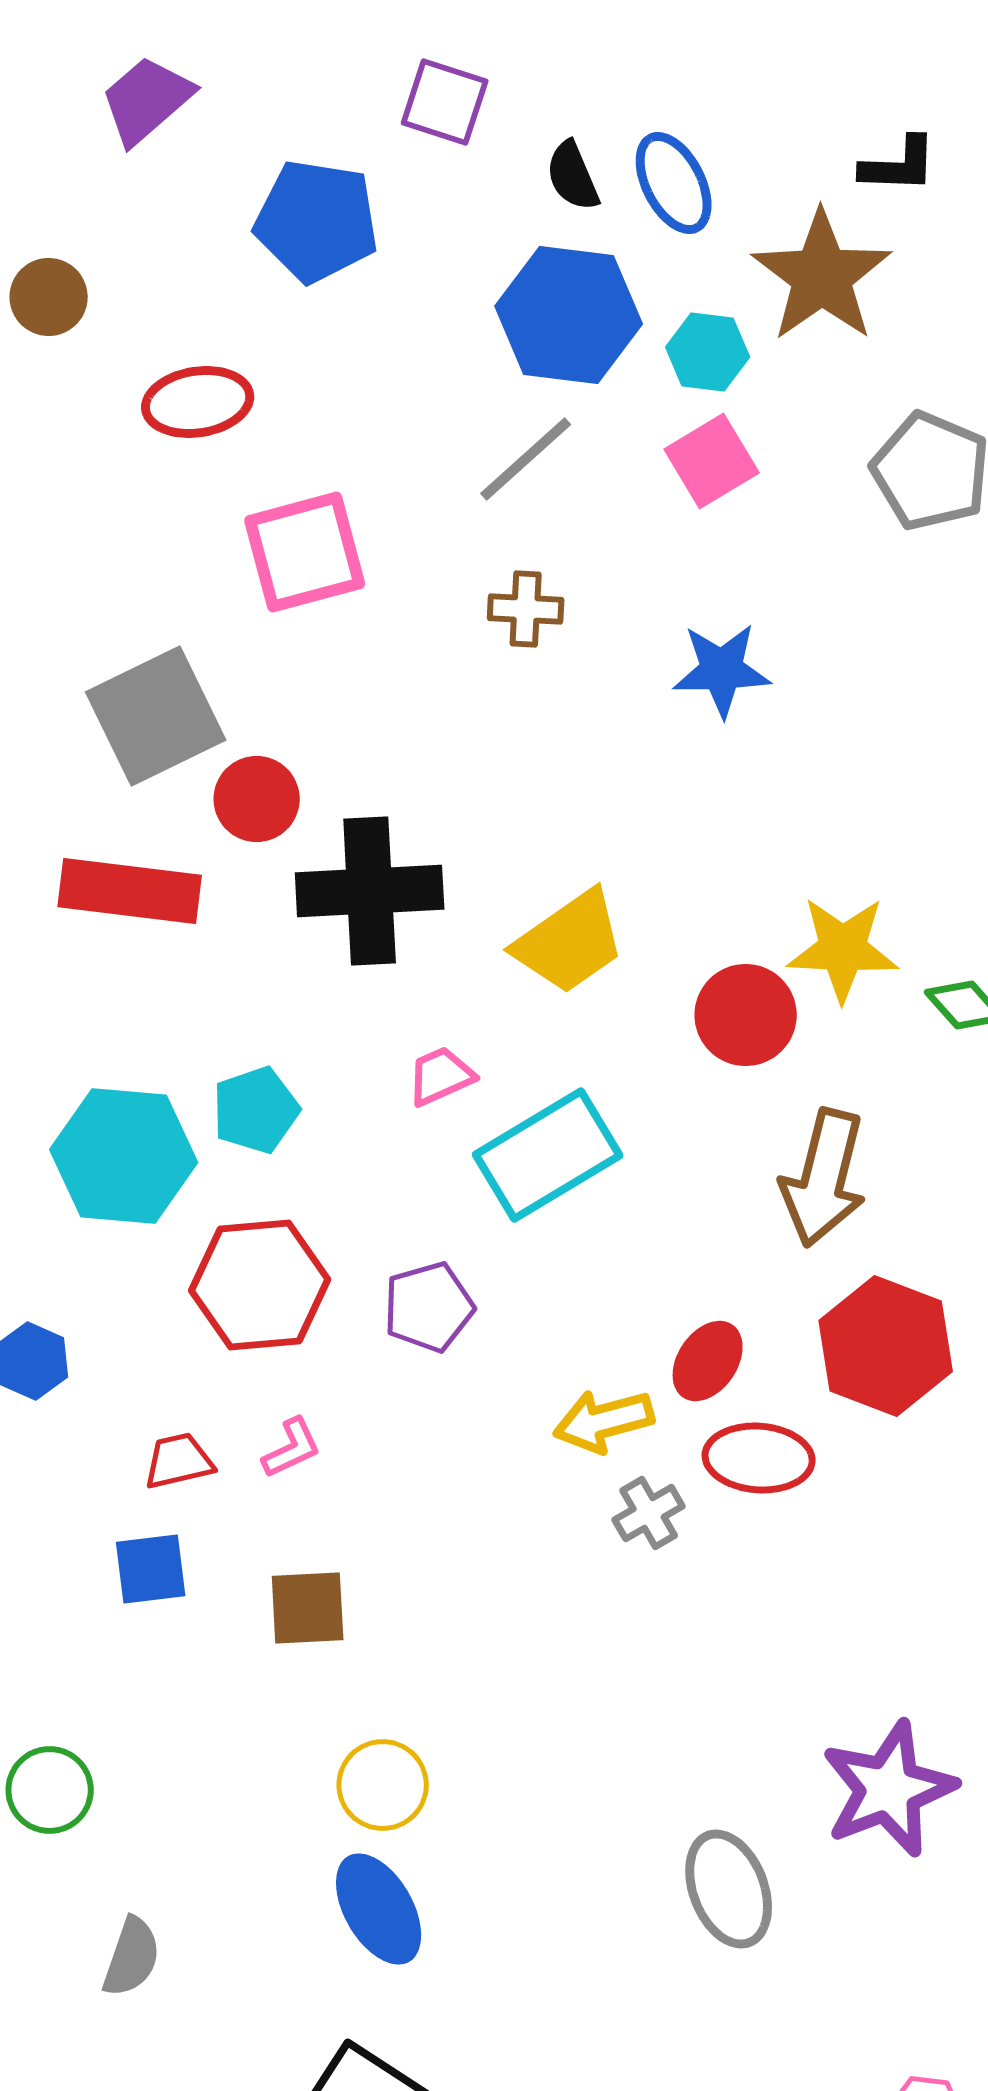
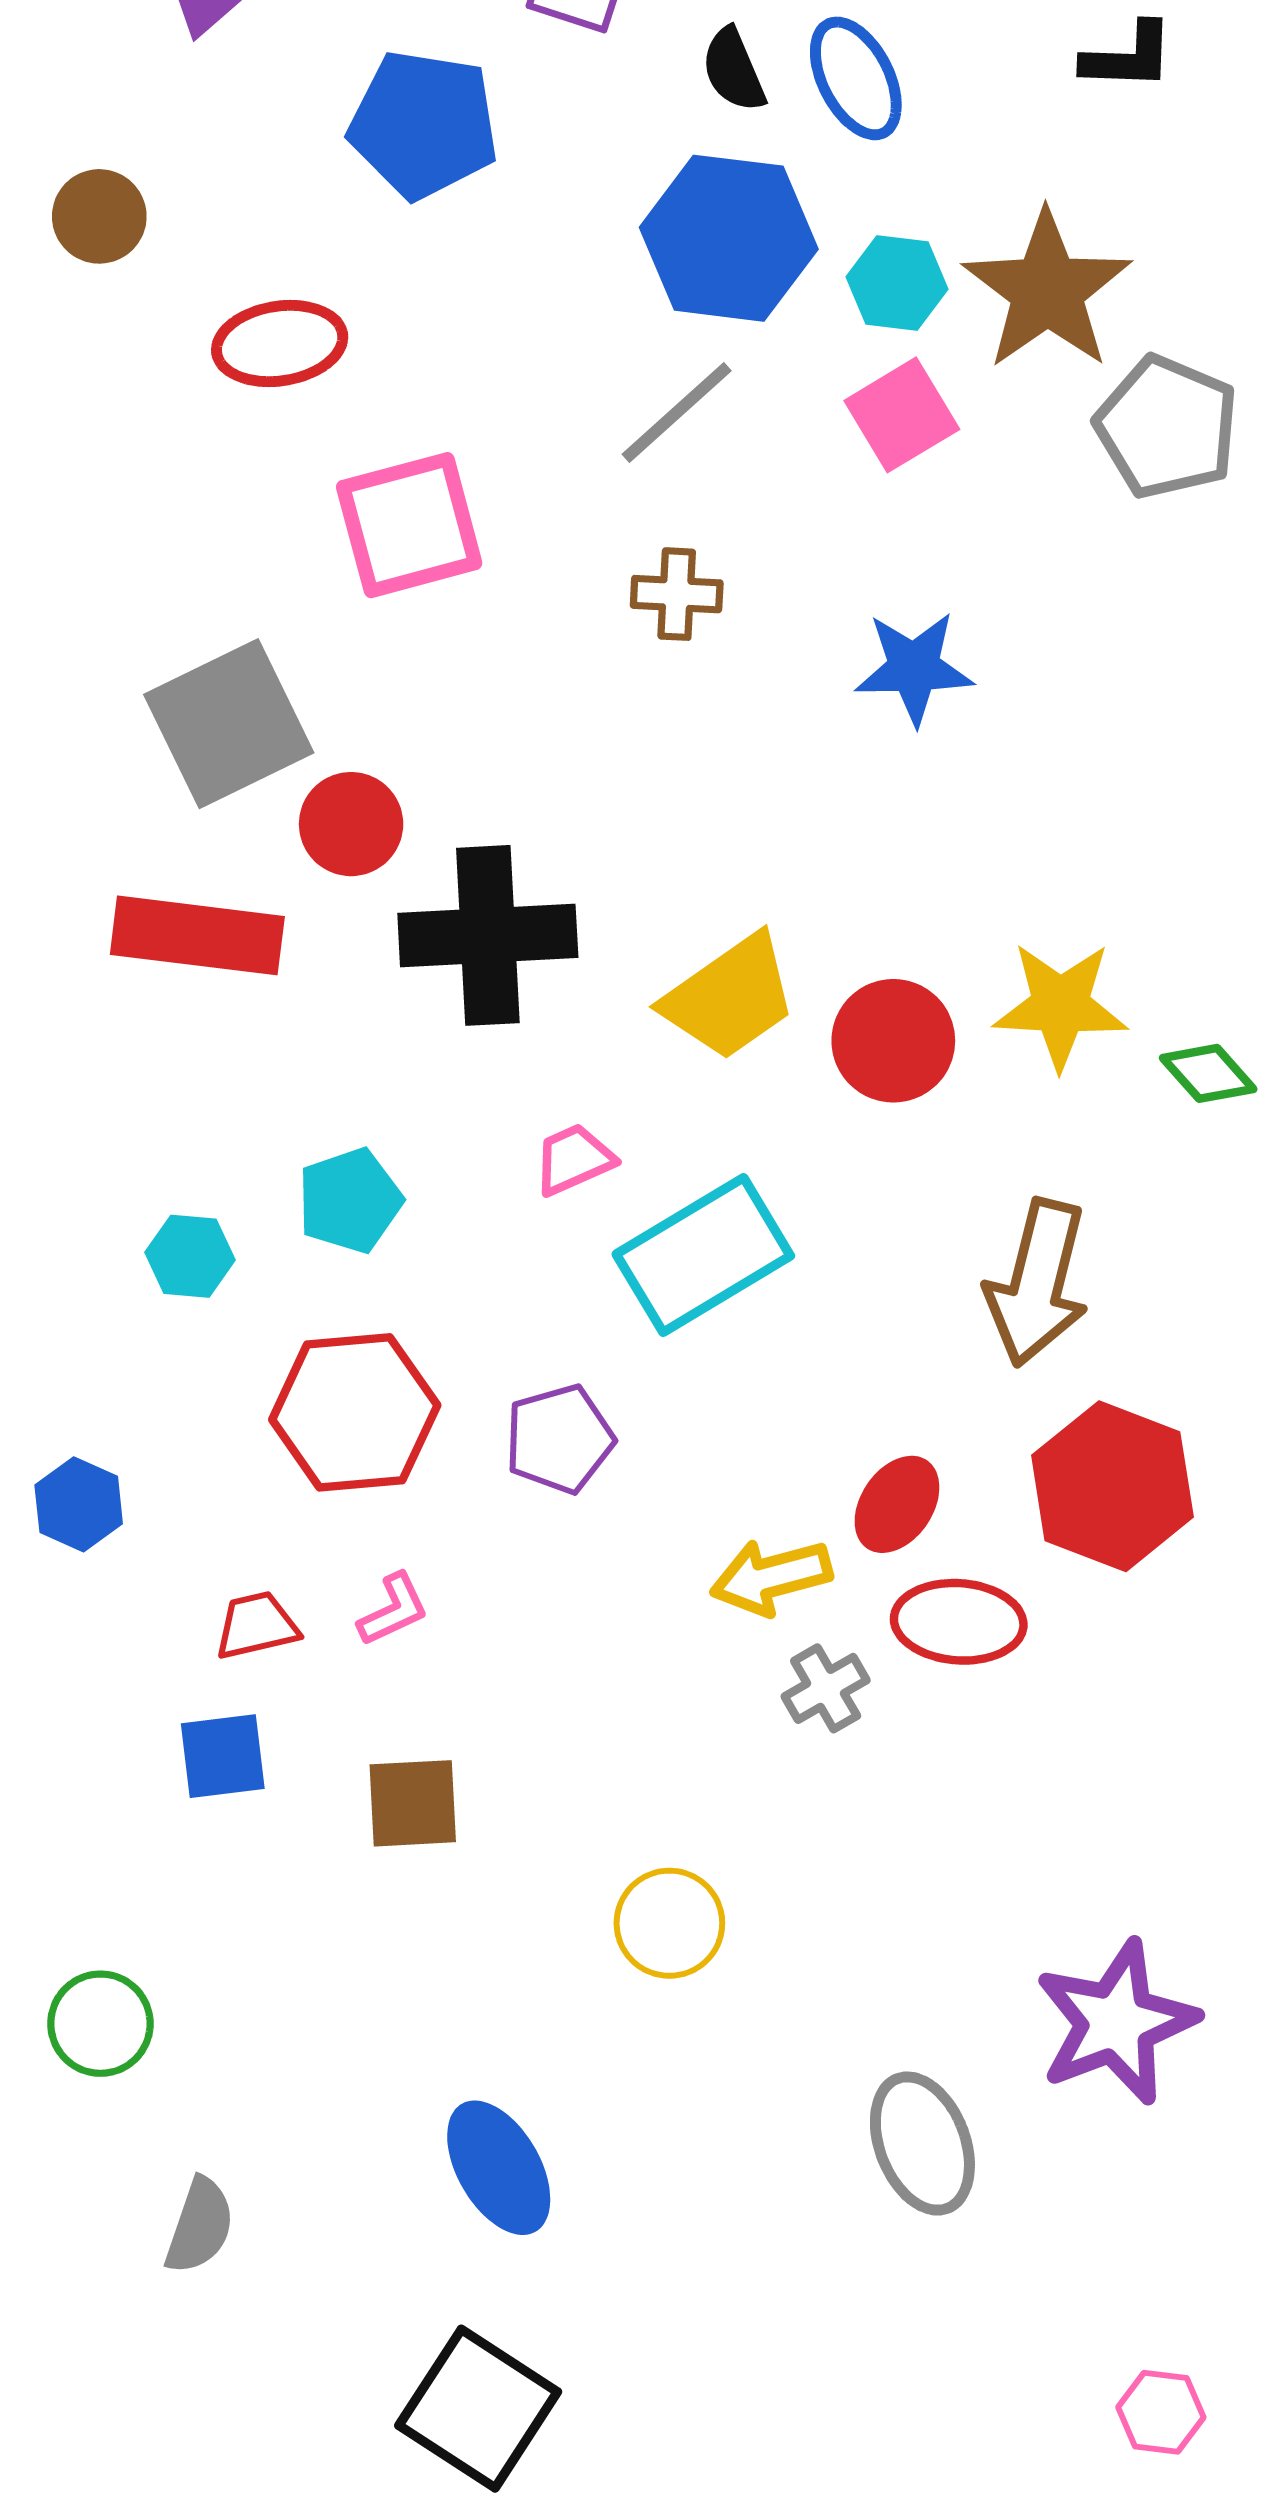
brown star: (822, 276) -> (1047, 290), moved
red circle: (746, 1015) -> (893, 1041), moved
cyan hexagon: (124, 1156) -> (190, 1256), size x0.5
yellow circle: (383, 1785) -> (669, 1923), moved

